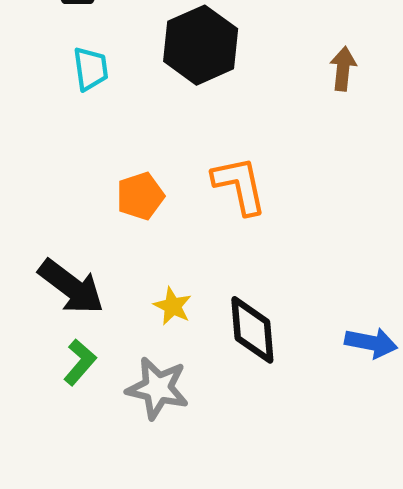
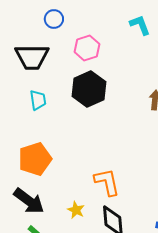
orange L-shape: (239, 185) -> (107, 182), moved
orange pentagon: (140, 196) -> (35, 159), moved, size x1.5

